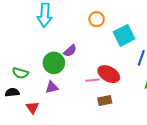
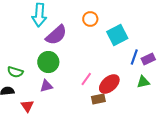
purple semicircle: (70, 51) -> (56, 35), moved, size x1.6
red ellipse: (109, 74) -> (109, 84), moved, turned -70
pink line: (92, 80) -> (86, 79), turned -48

